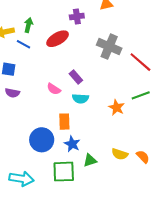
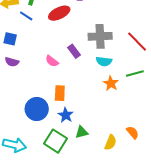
gray cross: (109, 47) -> (100, 36), moved, turned -30
cyan semicircle: (80, 99) -> (104, 61), moved
yellow semicircle: (120, 154) -> (111, 142), moved, turned -91
green square: (64, 172) -> (56, 141), turned 30

